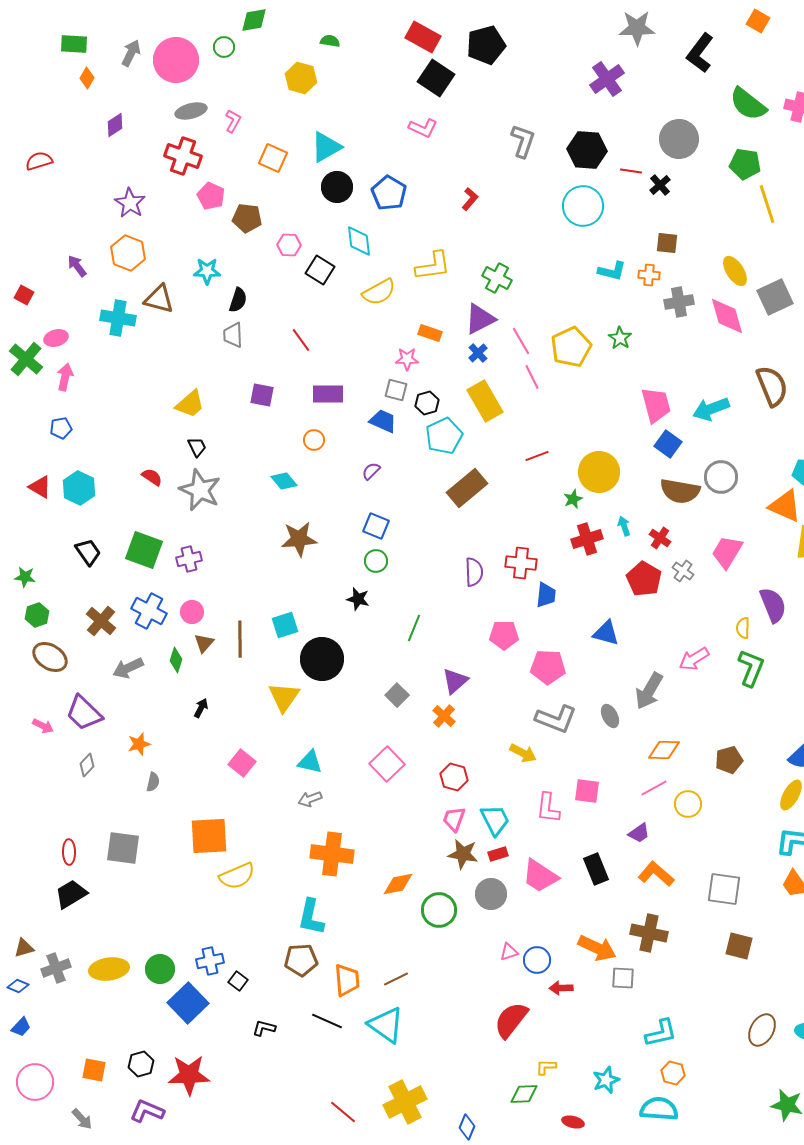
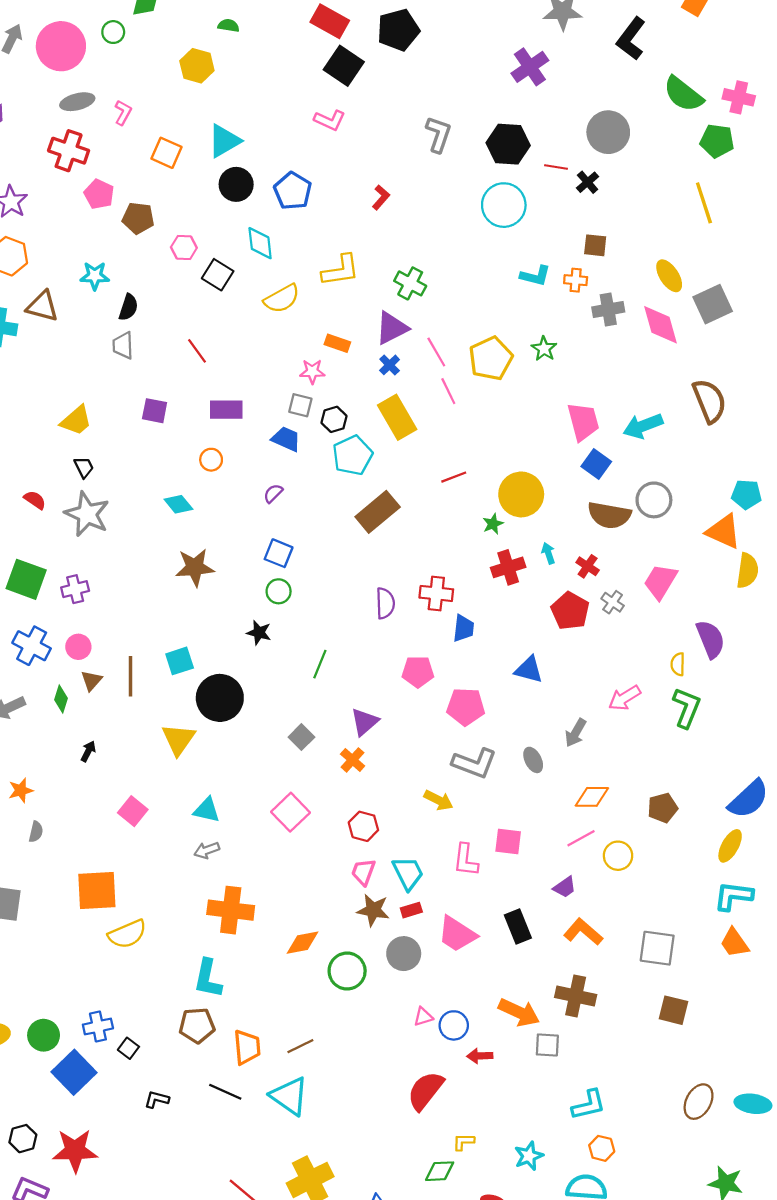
green pentagon: (745, 164) -> (717, 141), moved
gray arrow: (649, 691) -> (576, 733), size x0.7

